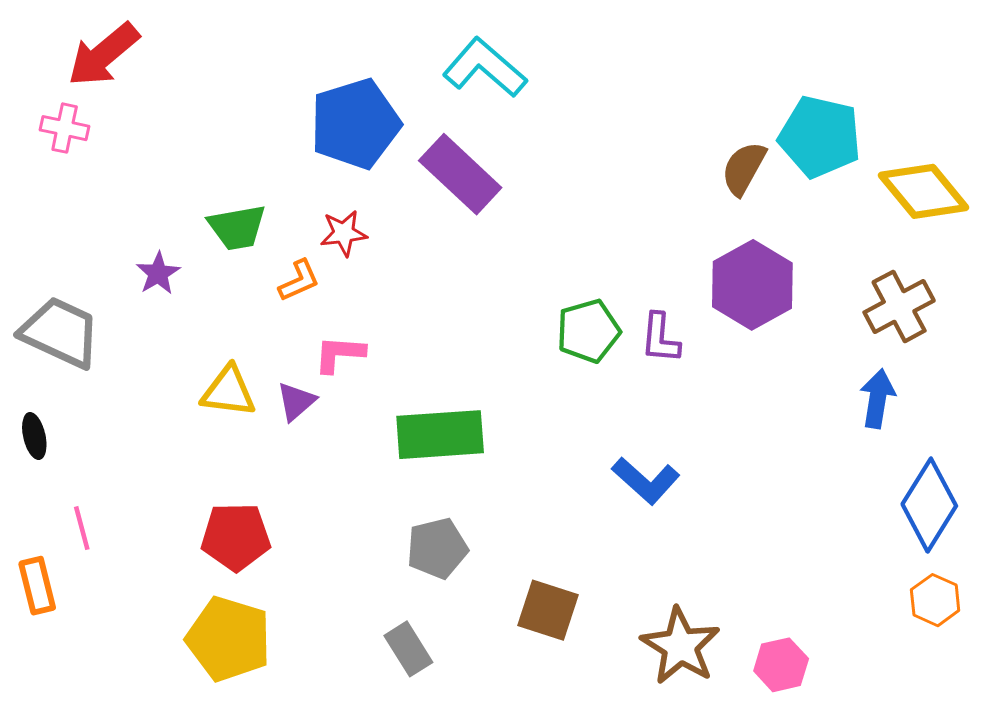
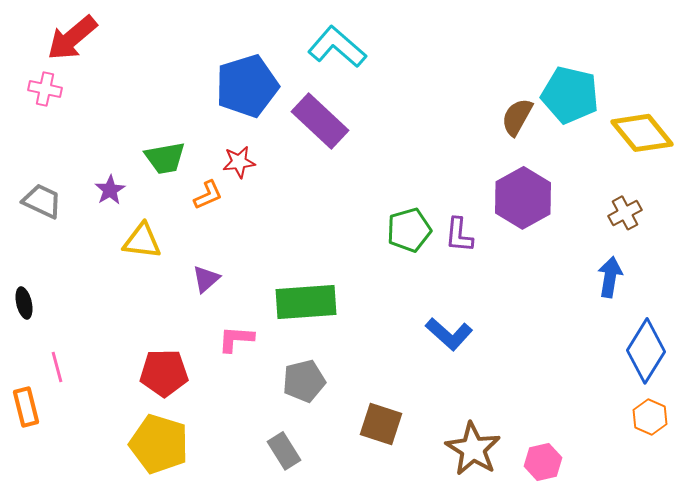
brown cross: (899, 306) -> (625, 213), size x0.7
gray trapezoid: (60, 332) -> (42, 201), moved, size x0.7
pink L-shape: (339, 354) -> (236, 339), moved
yellow triangle: (229, 391) -> (142, 241), moved

